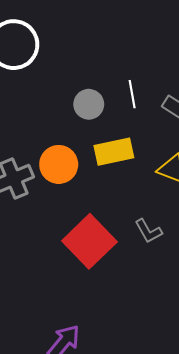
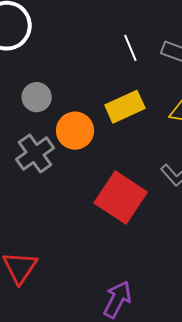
gray circle: (89, 104) -> (37, 97), moved

